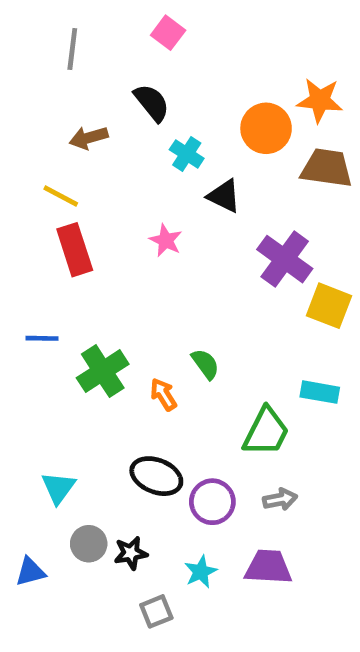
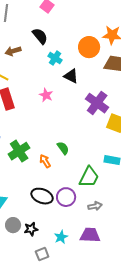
purple circle: (212, 502) -> (66, 197), moved

